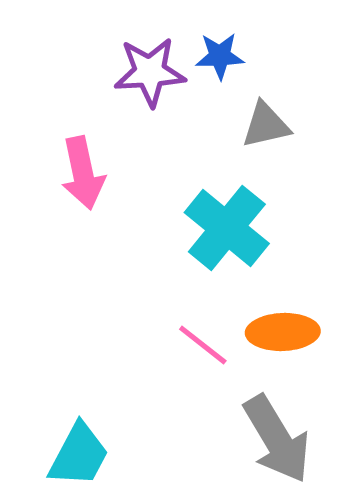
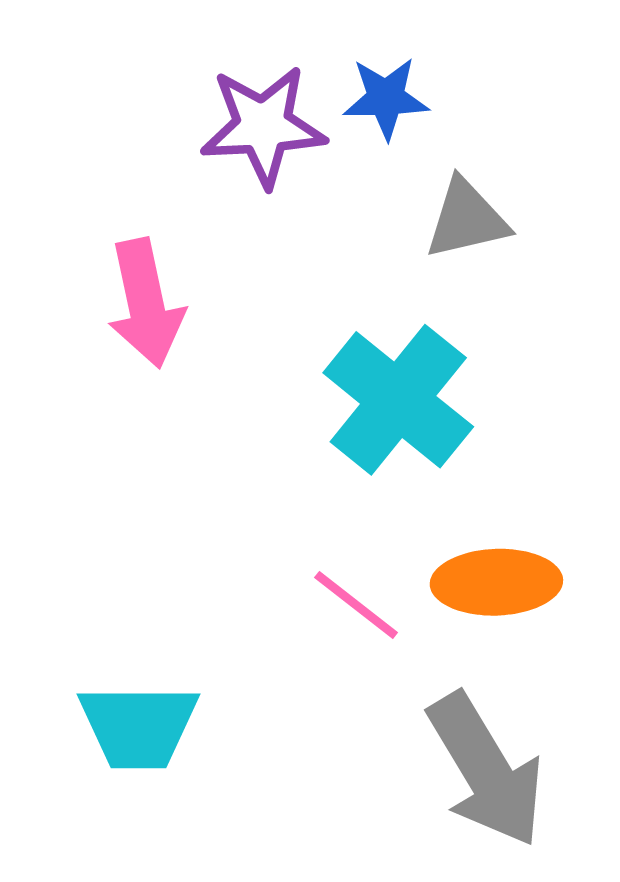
cyan trapezoid: (79, 455) -> (139, 726), moved, turned 62

